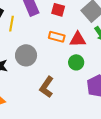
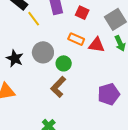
yellow line: (11, 24) -> (34, 19), turned -56
green circle: (76, 62) -> (64, 63), moved

